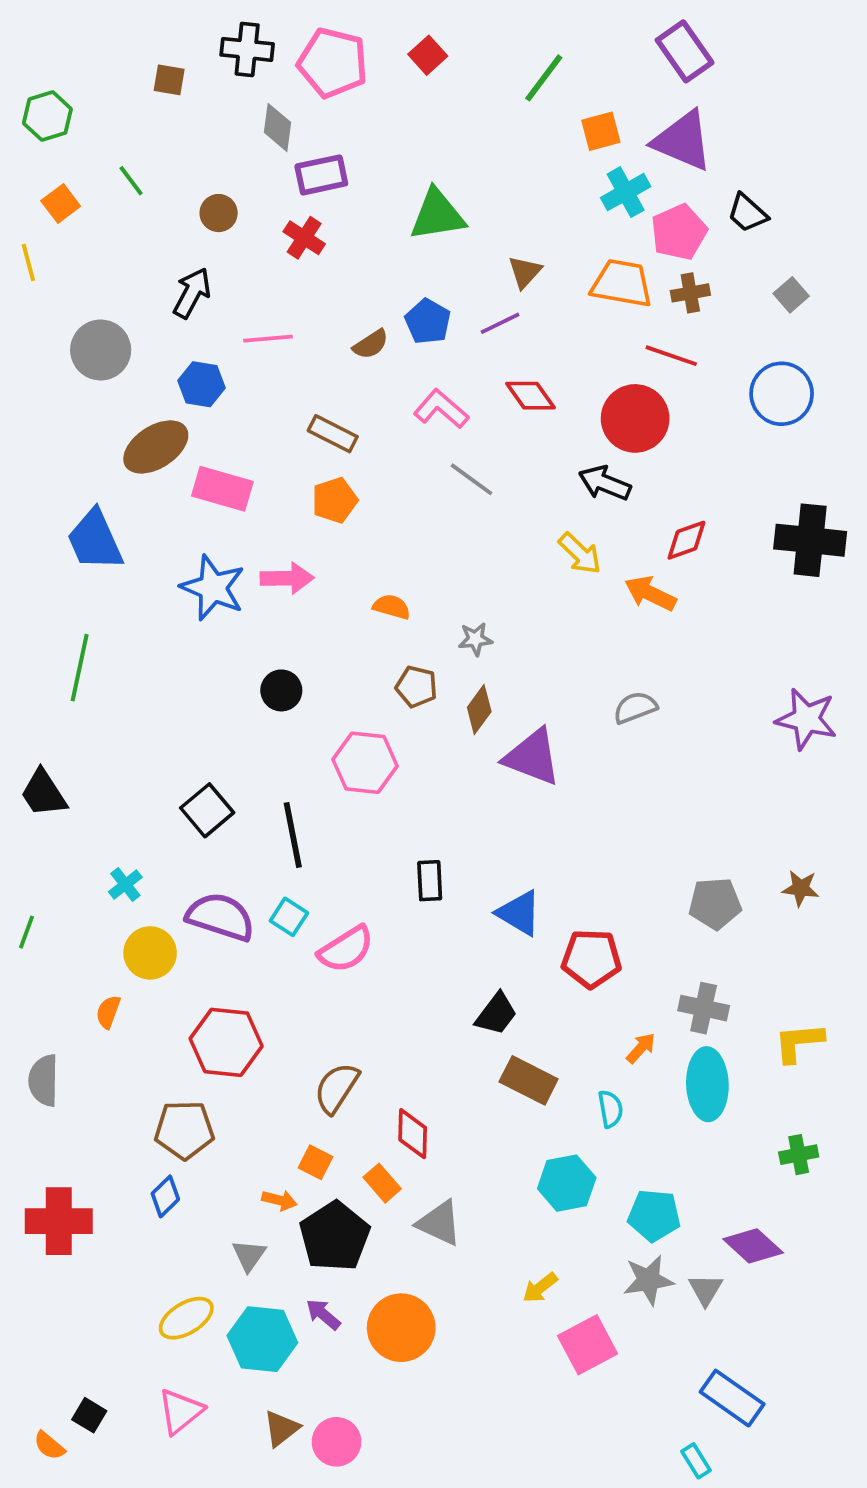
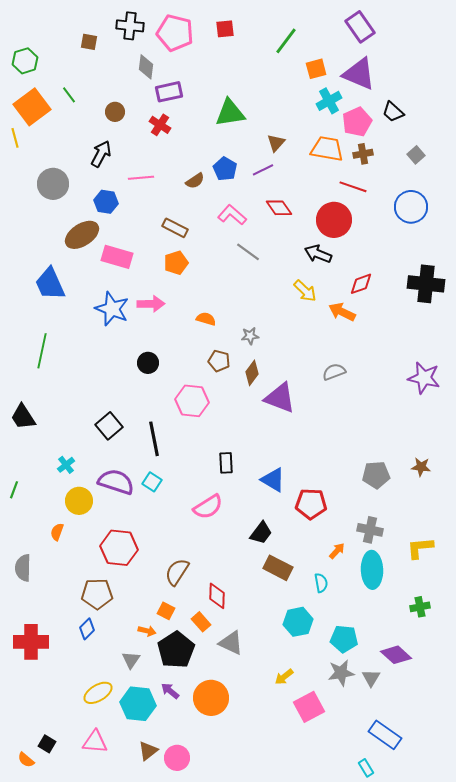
red square: (428, 55) -> (225, 29), turned 36
orange square: (61, 204) -> (32, 107), size x1.8
pink semicircle: (346, 949) -> (208, 507), moved
pink triangle: (181, 1411) -> (95, 742), turned 44

